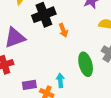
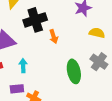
cyan arrow: (60, 80) -> (23, 66), moved

